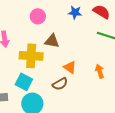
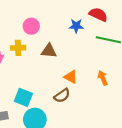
blue star: (75, 12) -> (76, 26), moved
yellow cross: (31, 56) -> (18, 48), moved, size x0.6

